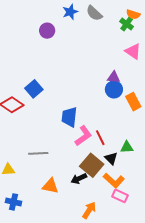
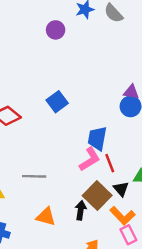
blue square: (34, 89) -> (57, 102), moved
blue trapezoid: (69, 117) -> (97, 138), moved
black arrow: (79, 179) -> (81, 210), turned 119
pink rectangle: (120, 196) -> (128, 235), turned 35

